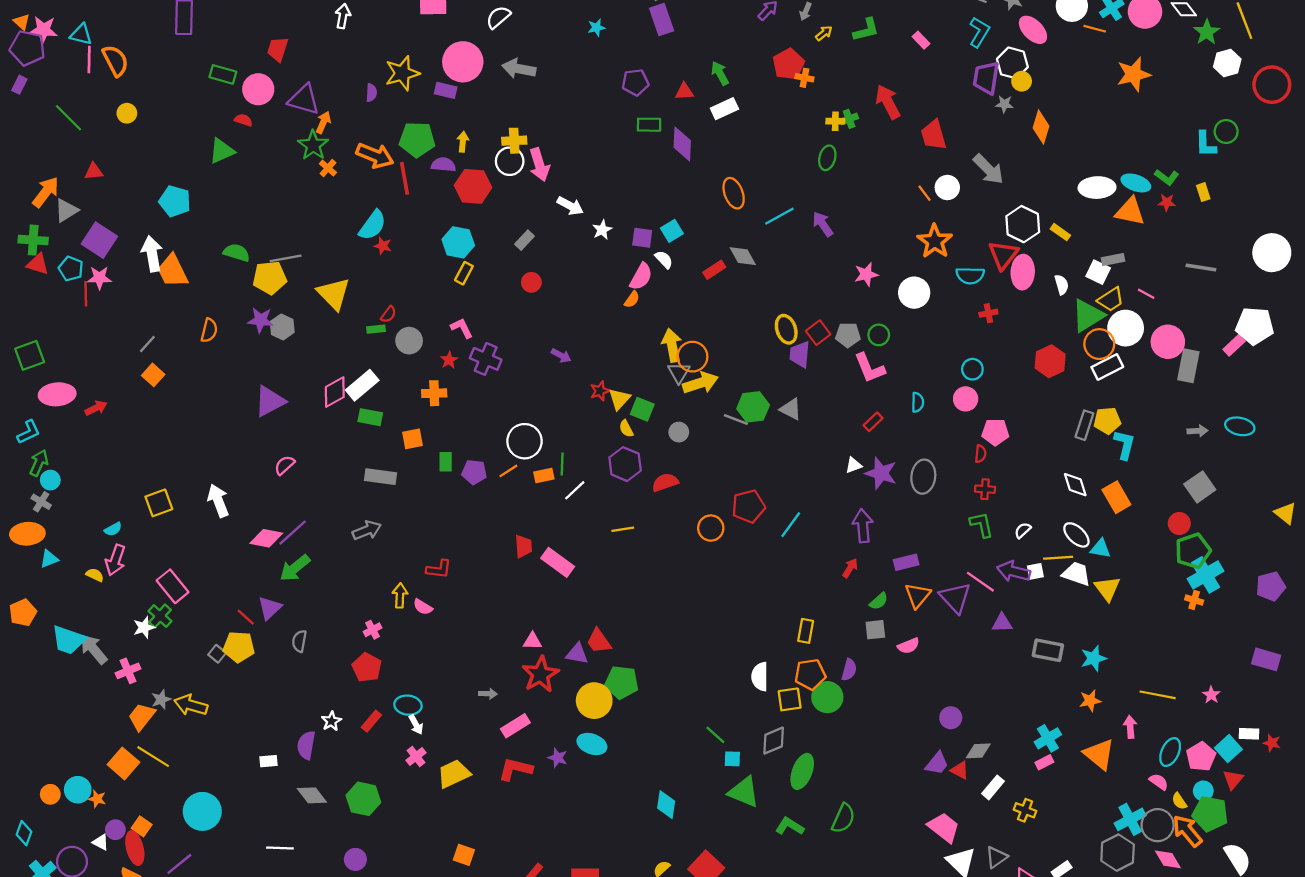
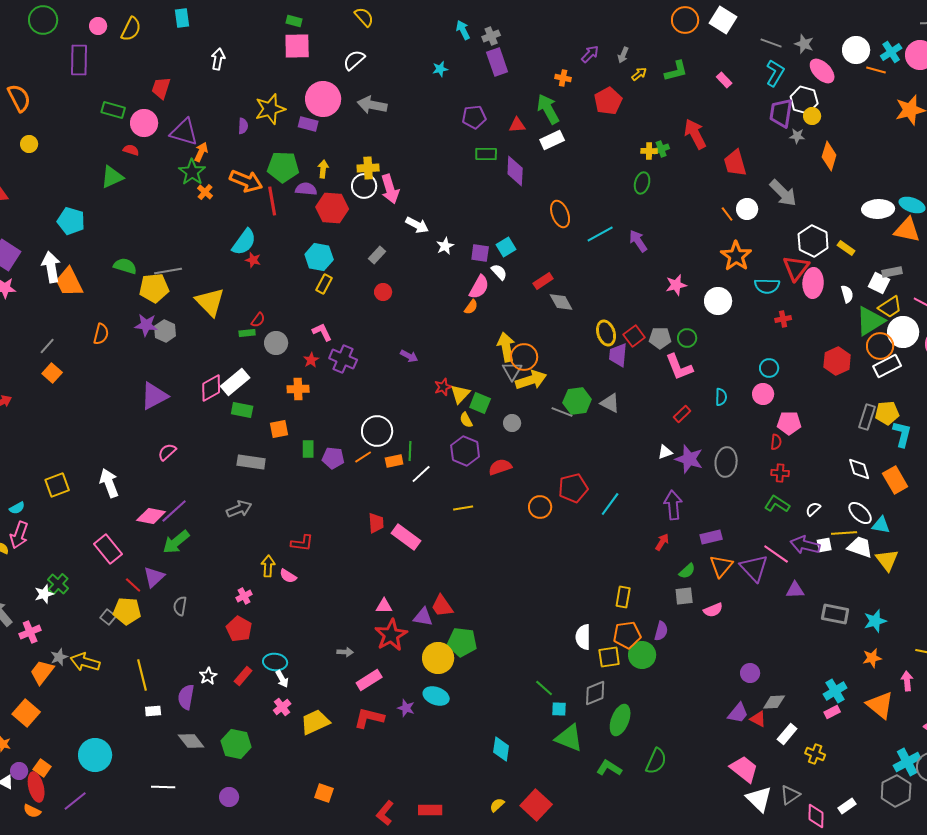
green arrow: (720, 73) -> (548, 109), size x1.4
orange cross: (804, 78) -> (563, 78), moved
gray diamond: (743, 256) -> (561, 302), moved
green L-shape: (982, 525) -> (777, 504), turned -45
pink rectangle: (173, 586) -> (108, 549), moved
yellow line: (153, 757) -> (142, 675), moved, turned 44

